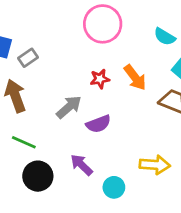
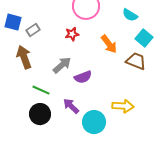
red star: (100, 79) -> (72, 34), moved
green line: (24, 142) -> (41, 90), moved
cyan circle: (114, 187) -> (94, 122), size x1.5

